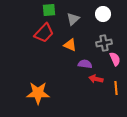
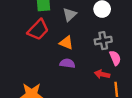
purple semicircle: (85, 64) -> (67, 63), moved
red arrow: (96, 79) -> (102, 74), moved

